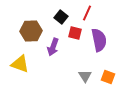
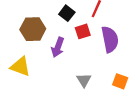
red square: (75, 33) -> (83, 31), turned -32
gray triangle: (85, 76) -> (84, 80), moved

